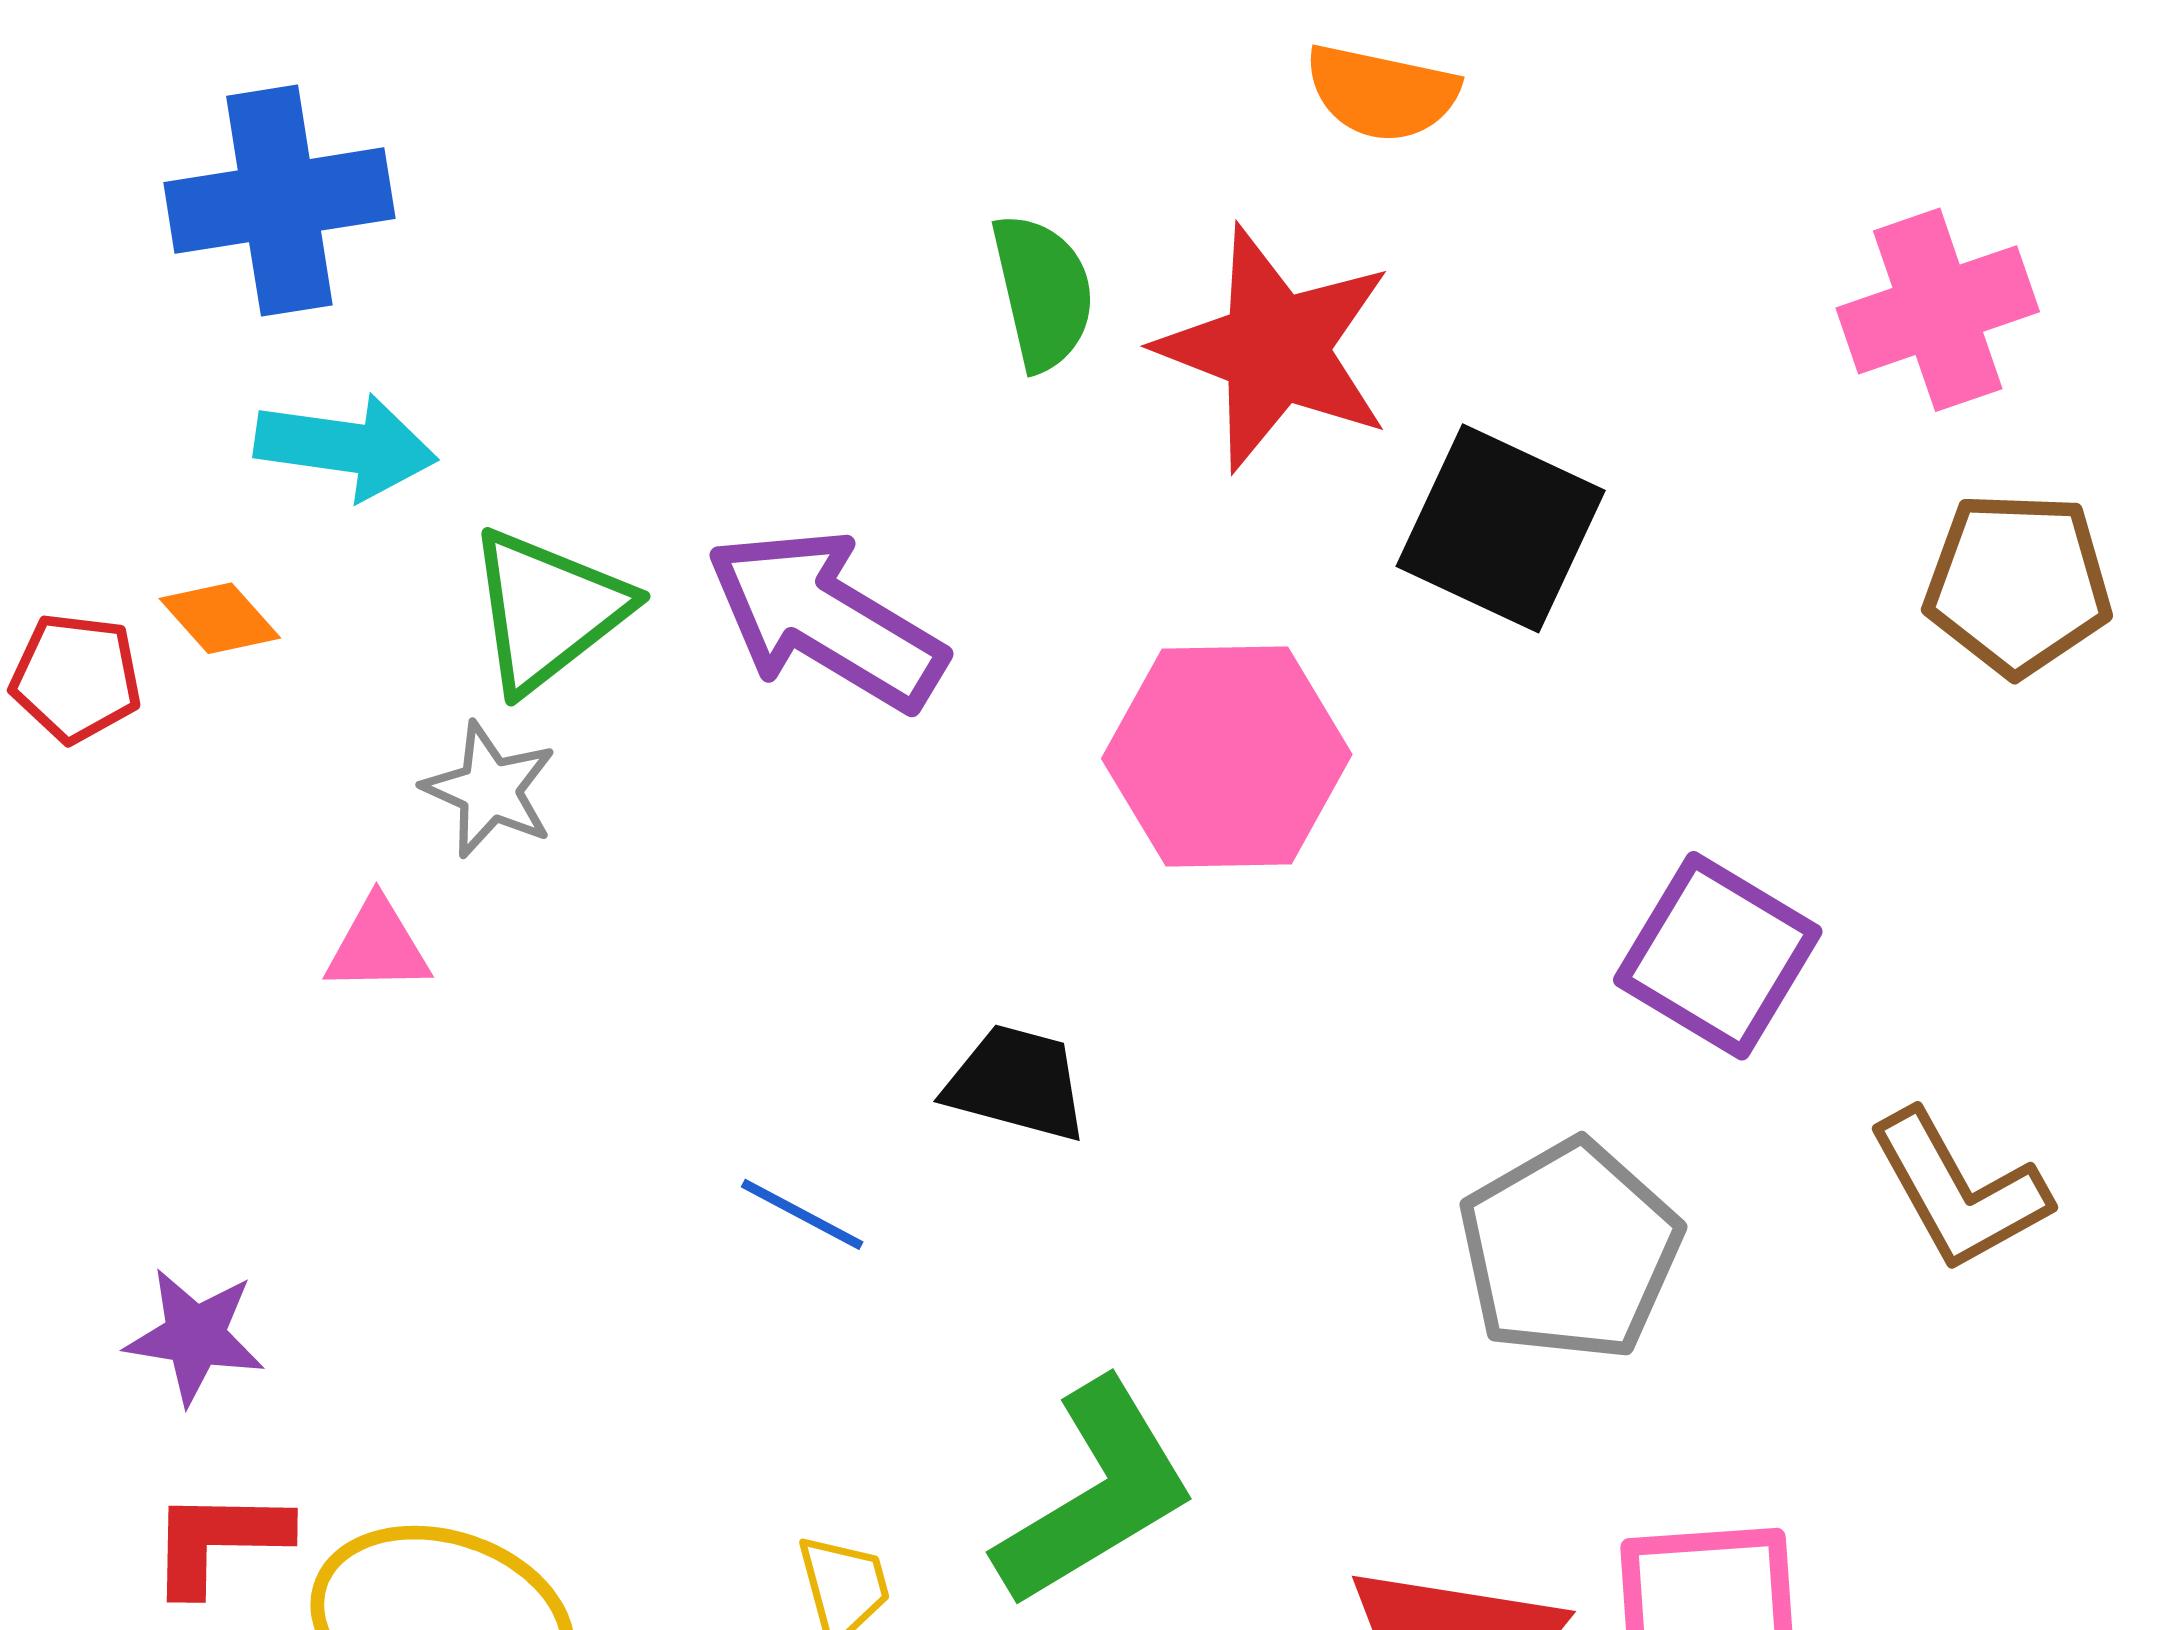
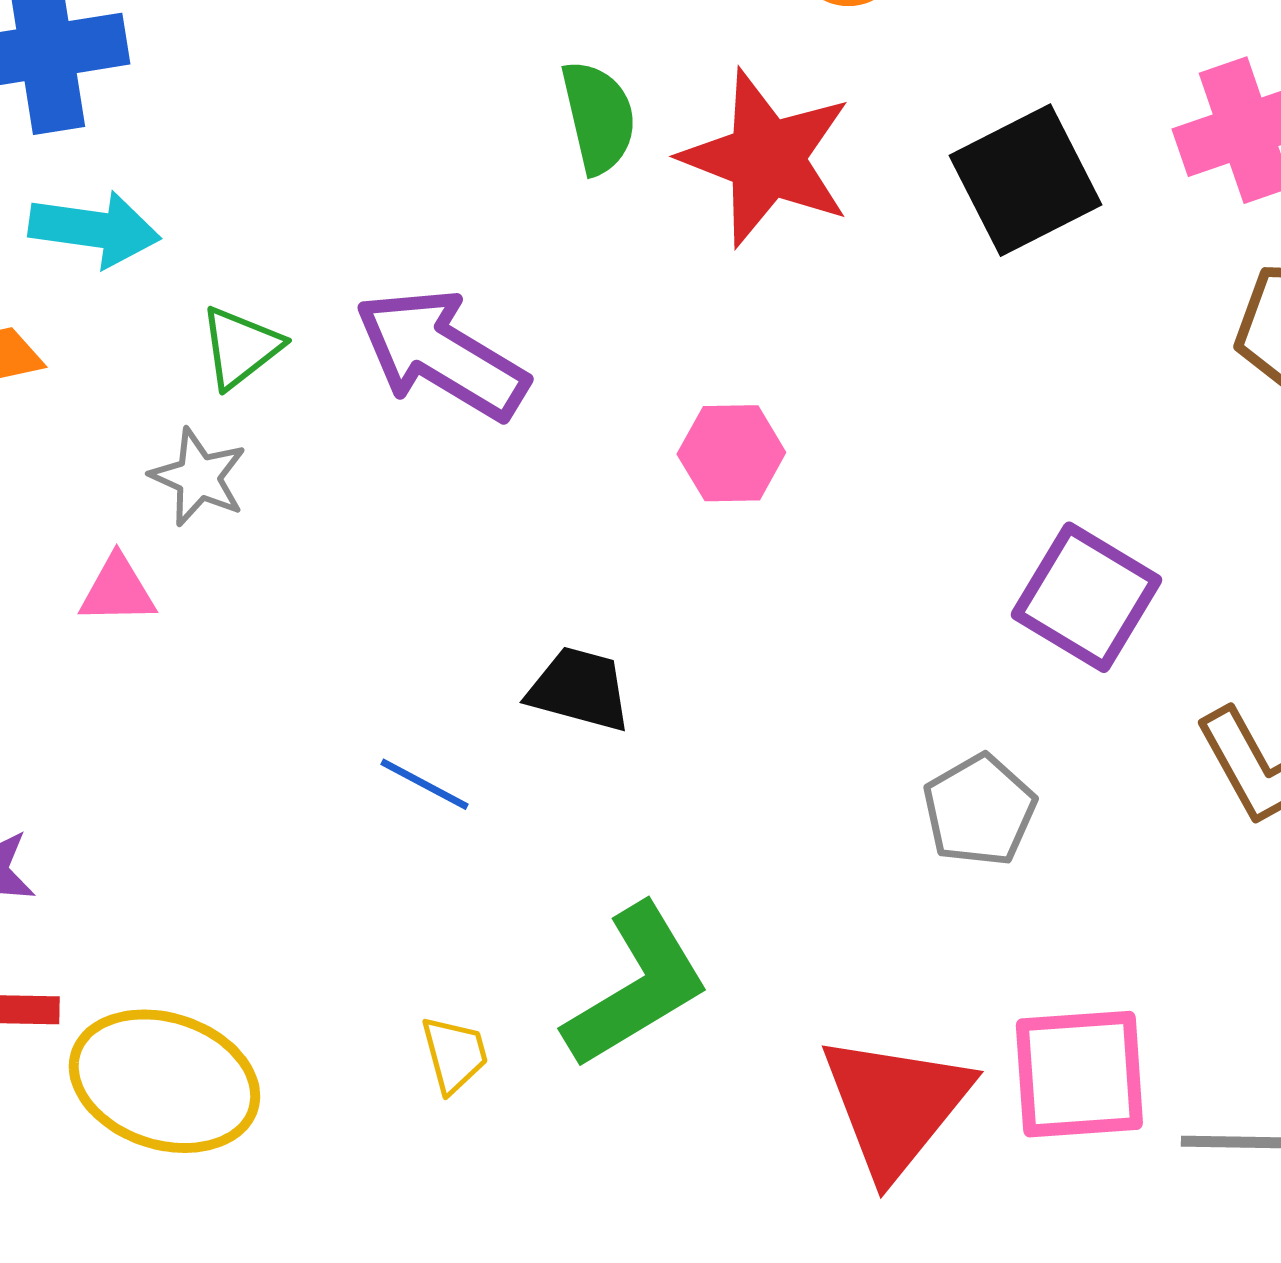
black square: (1501, 528) -> (1025, 180), moved, turned 38
green triangle: (548, 610) -> (240, 347), size x0.7
pink hexagon: (1227, 757) -> (731, 453), size x0.6
gray pentagon: (1570, 1250) -> (979, 810), size x0.7

